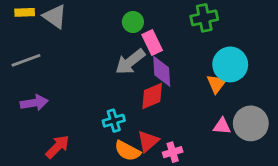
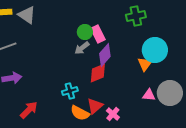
green circle: (133, 22) -> (85, 32), moved
gray arrow: (130, 62) -> (82, 48), size x0.7
purple diamond: (162, 71) -> (105, 55), turned 45
pink cross: (173, 152) -> (113, 114), turned -32

